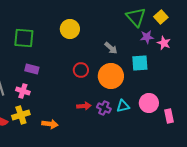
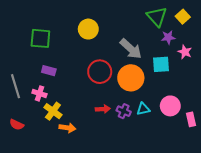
pink star: (164, 43) -> (185, 52), moved
gray arrow: (111, 48) -> (131, 49), size x1.6
red circle: (81, 70) -> (100, 72), size x1.5
yellow cross: (21, 115) -> (53, 111), moved, turned -36

